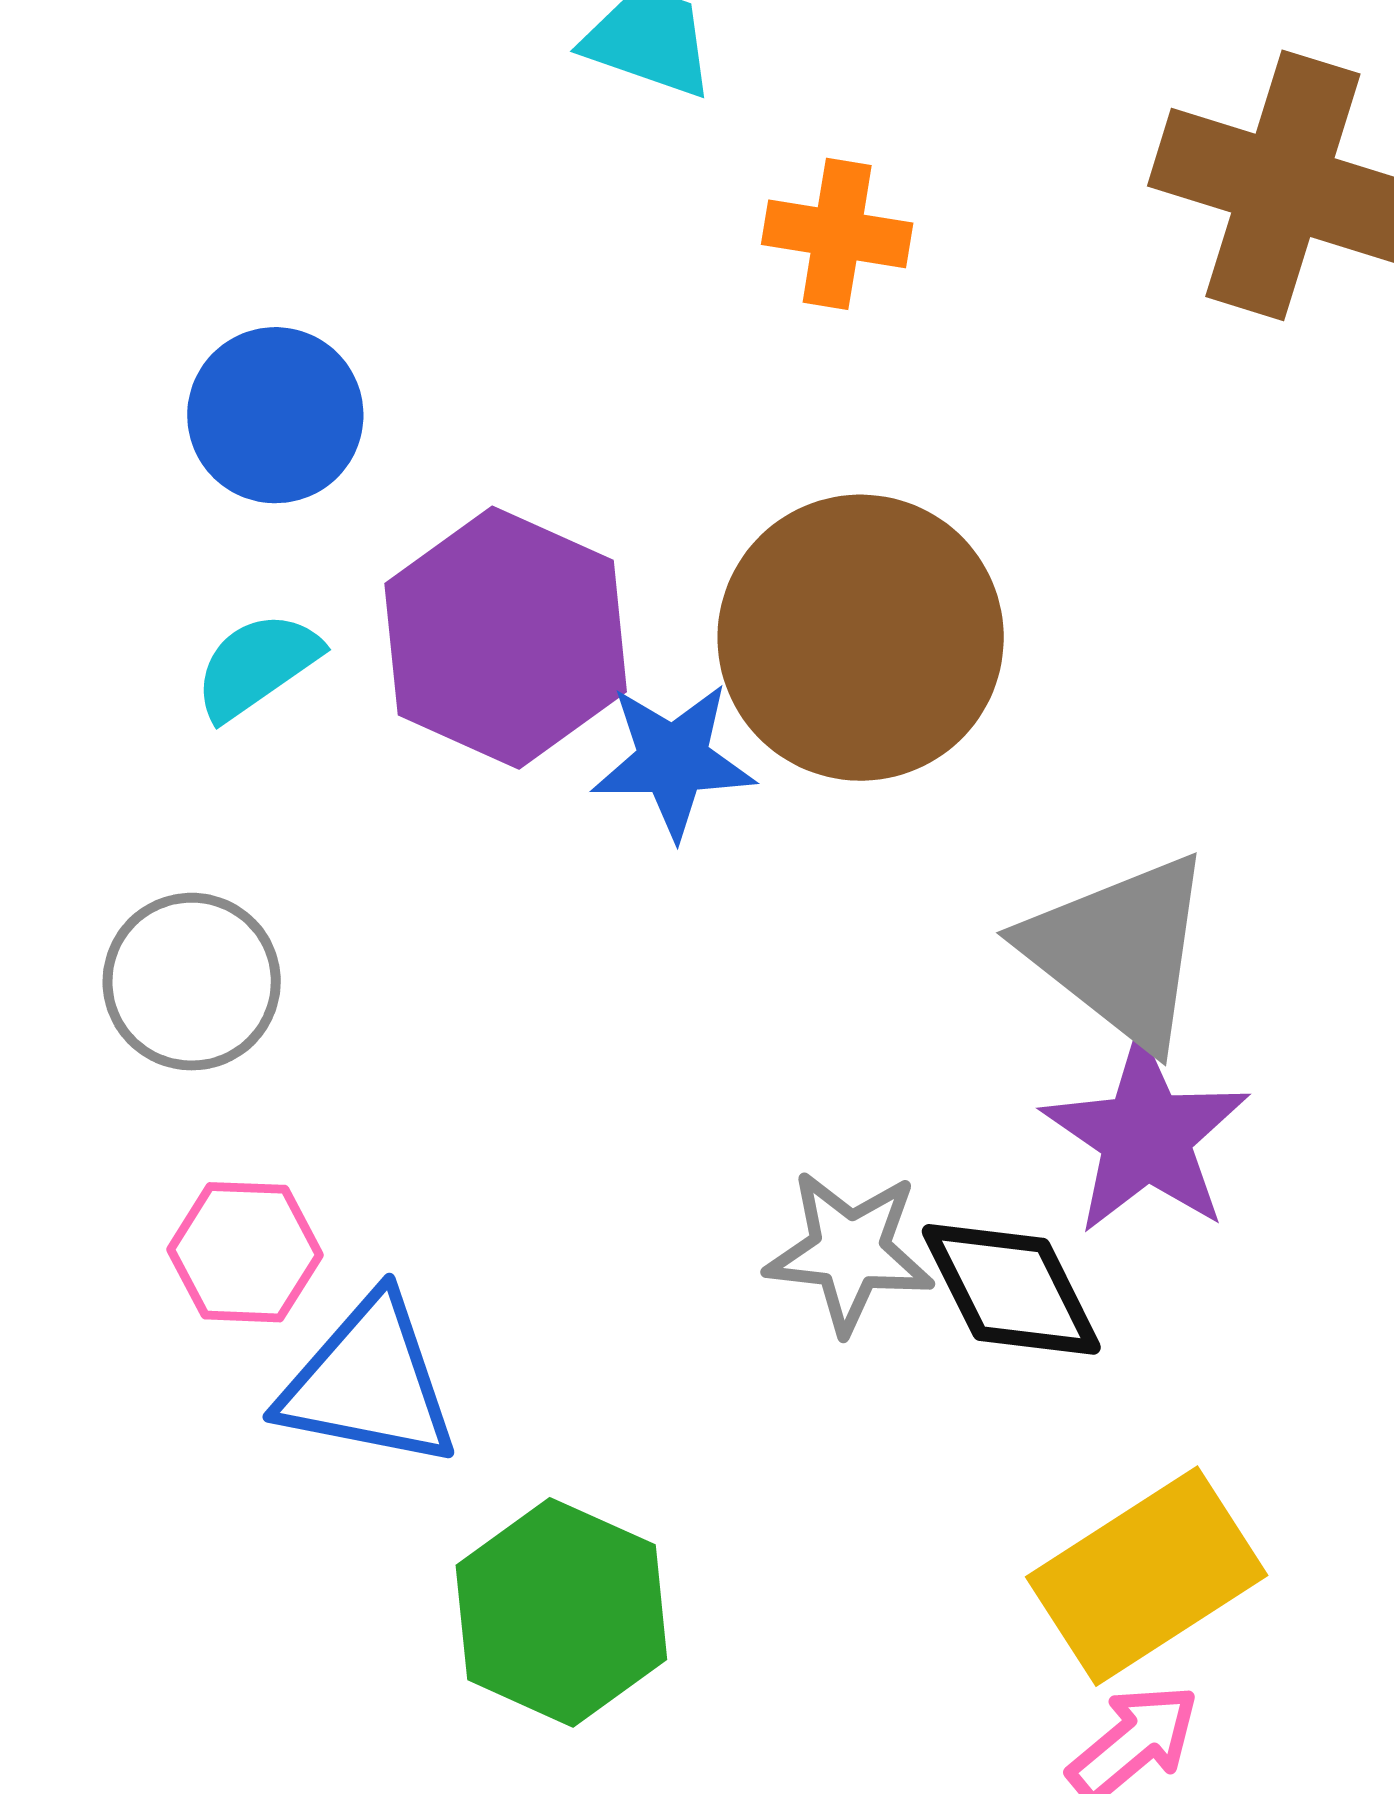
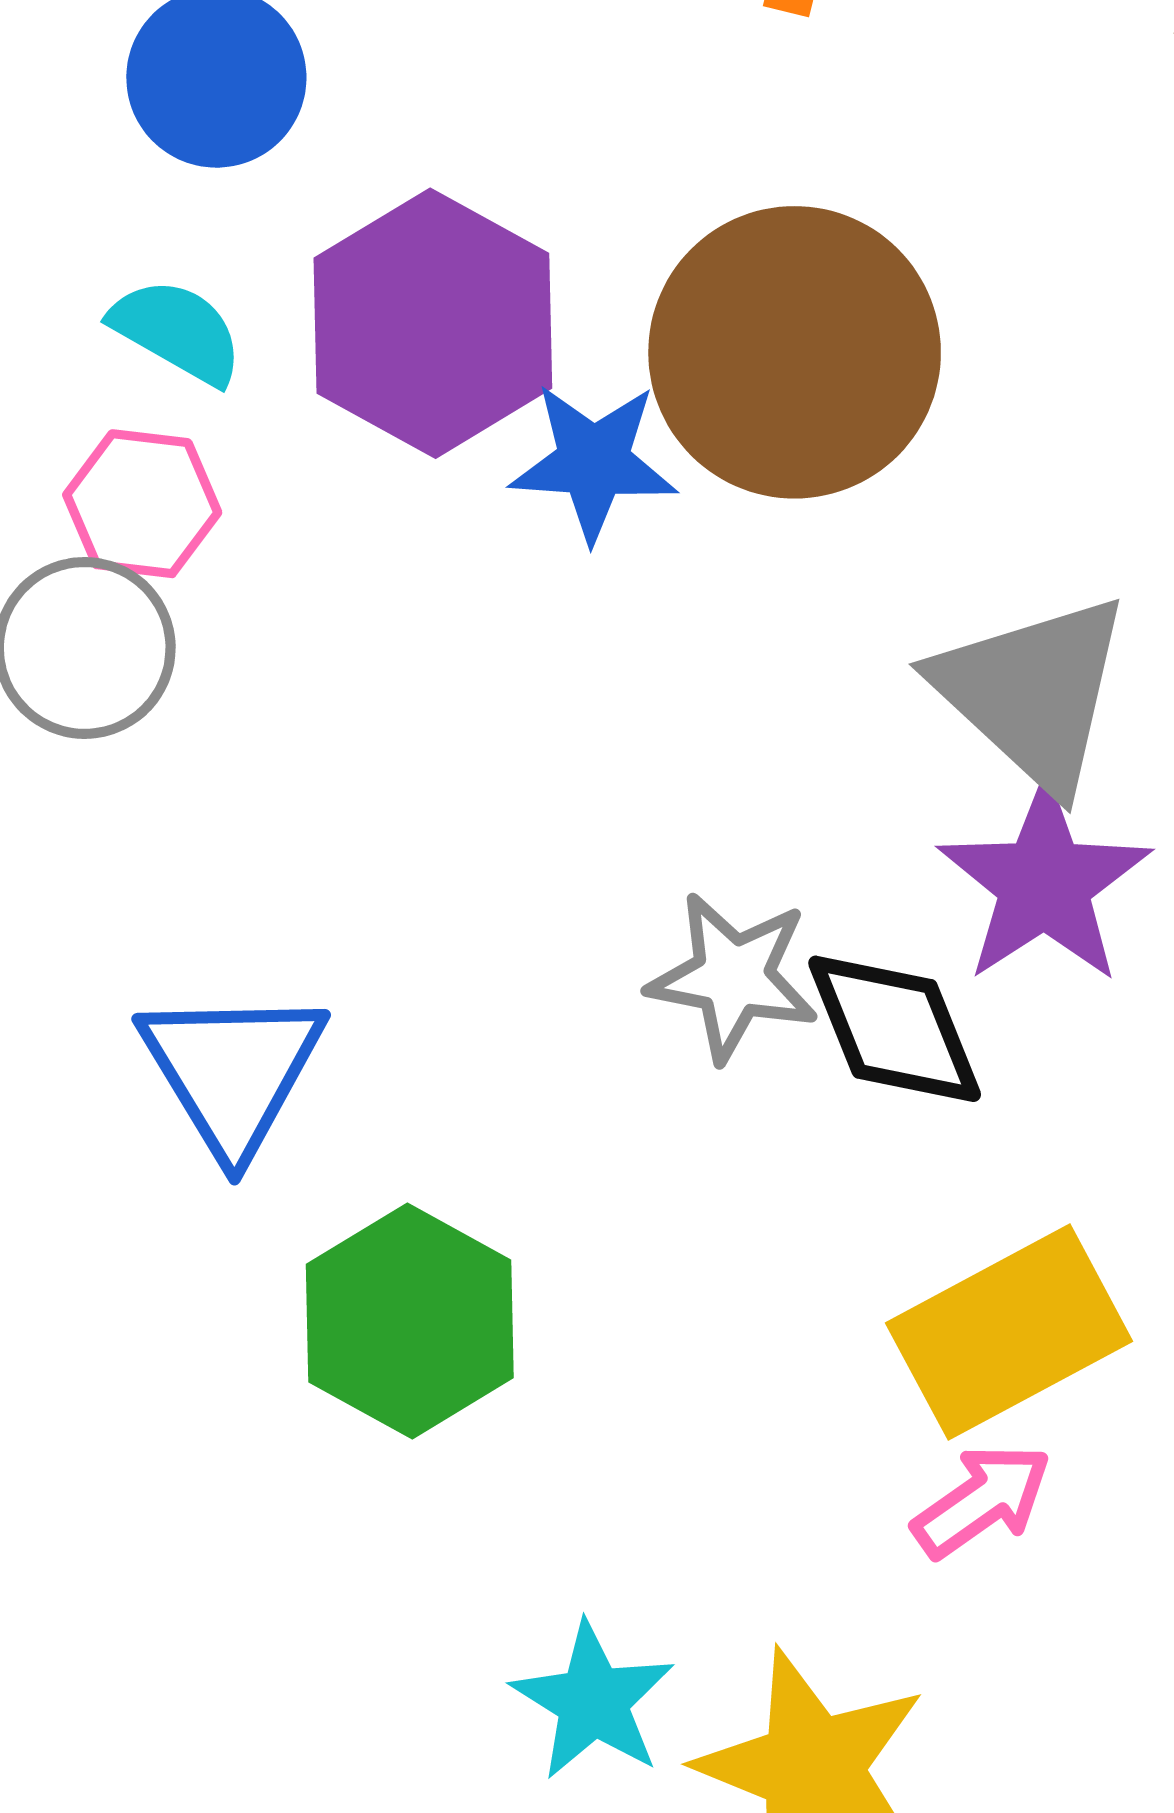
cyan semicircle: (257, 666) -> (177, 331), turned 60
pink hexagon: (245, 1252) -> (142, 504), moved
blue triangle: (369, 1383) -> (232, 1071), turned 43

